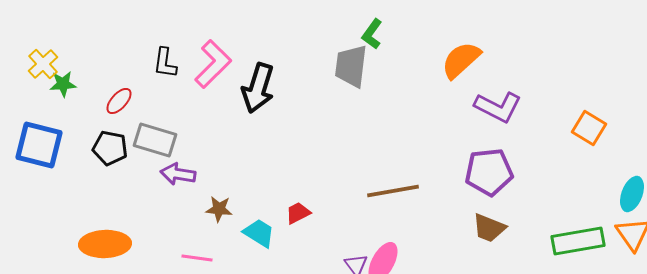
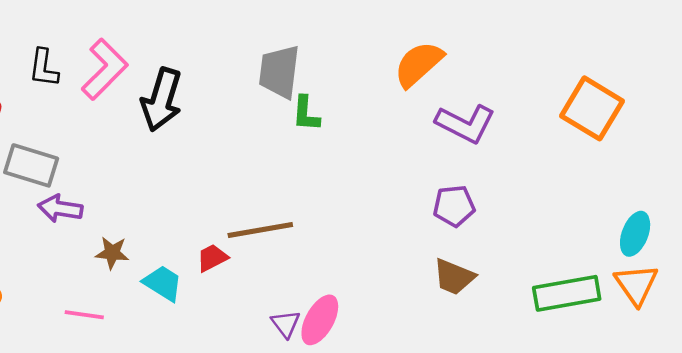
green L-shape: (372, 34) -> (306, 114), moved, turned -32
orange square: (589, 128) -> (592, 108), moved, size x1.4
purple pentagon: (489, 172) -> (454, 206), size x0.7
brown line: (393, 191) -> (260, 230), moved

